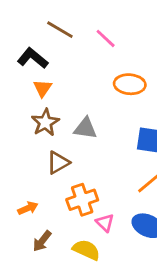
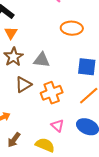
orange cross: (82, 200) -> (52, 93), moved

